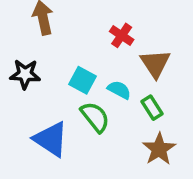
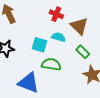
cyan semicircle: (119, 90) -> (59, 37), moved
green semicircle: (95, 117) -> (51, 64), turned -30

